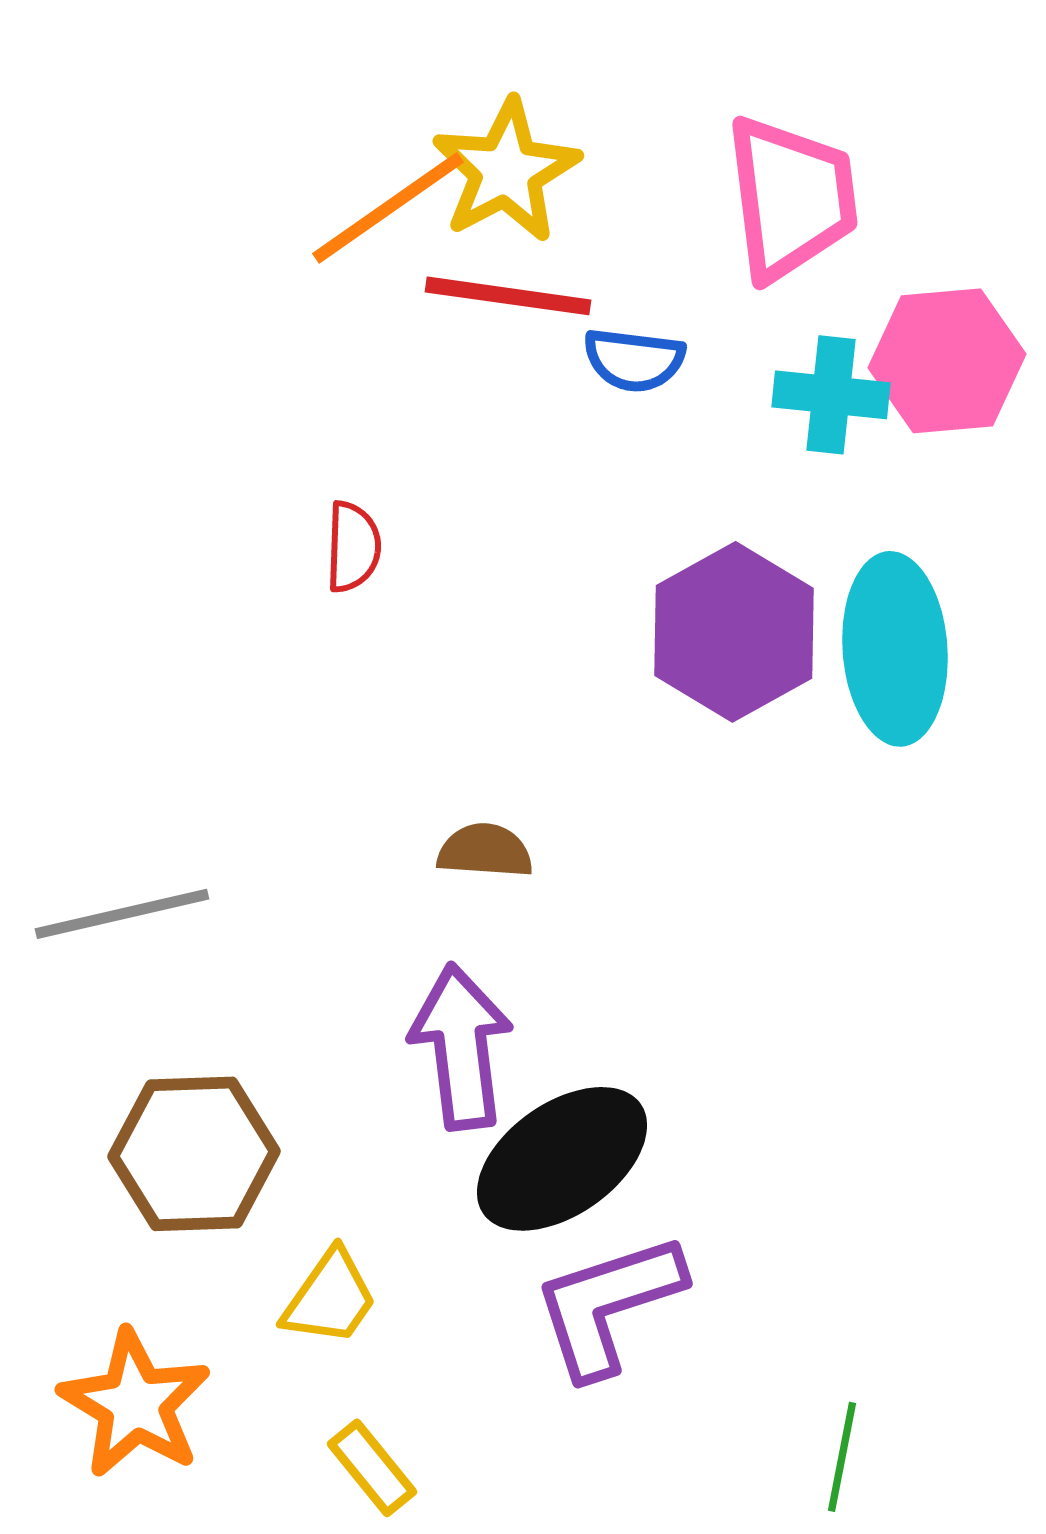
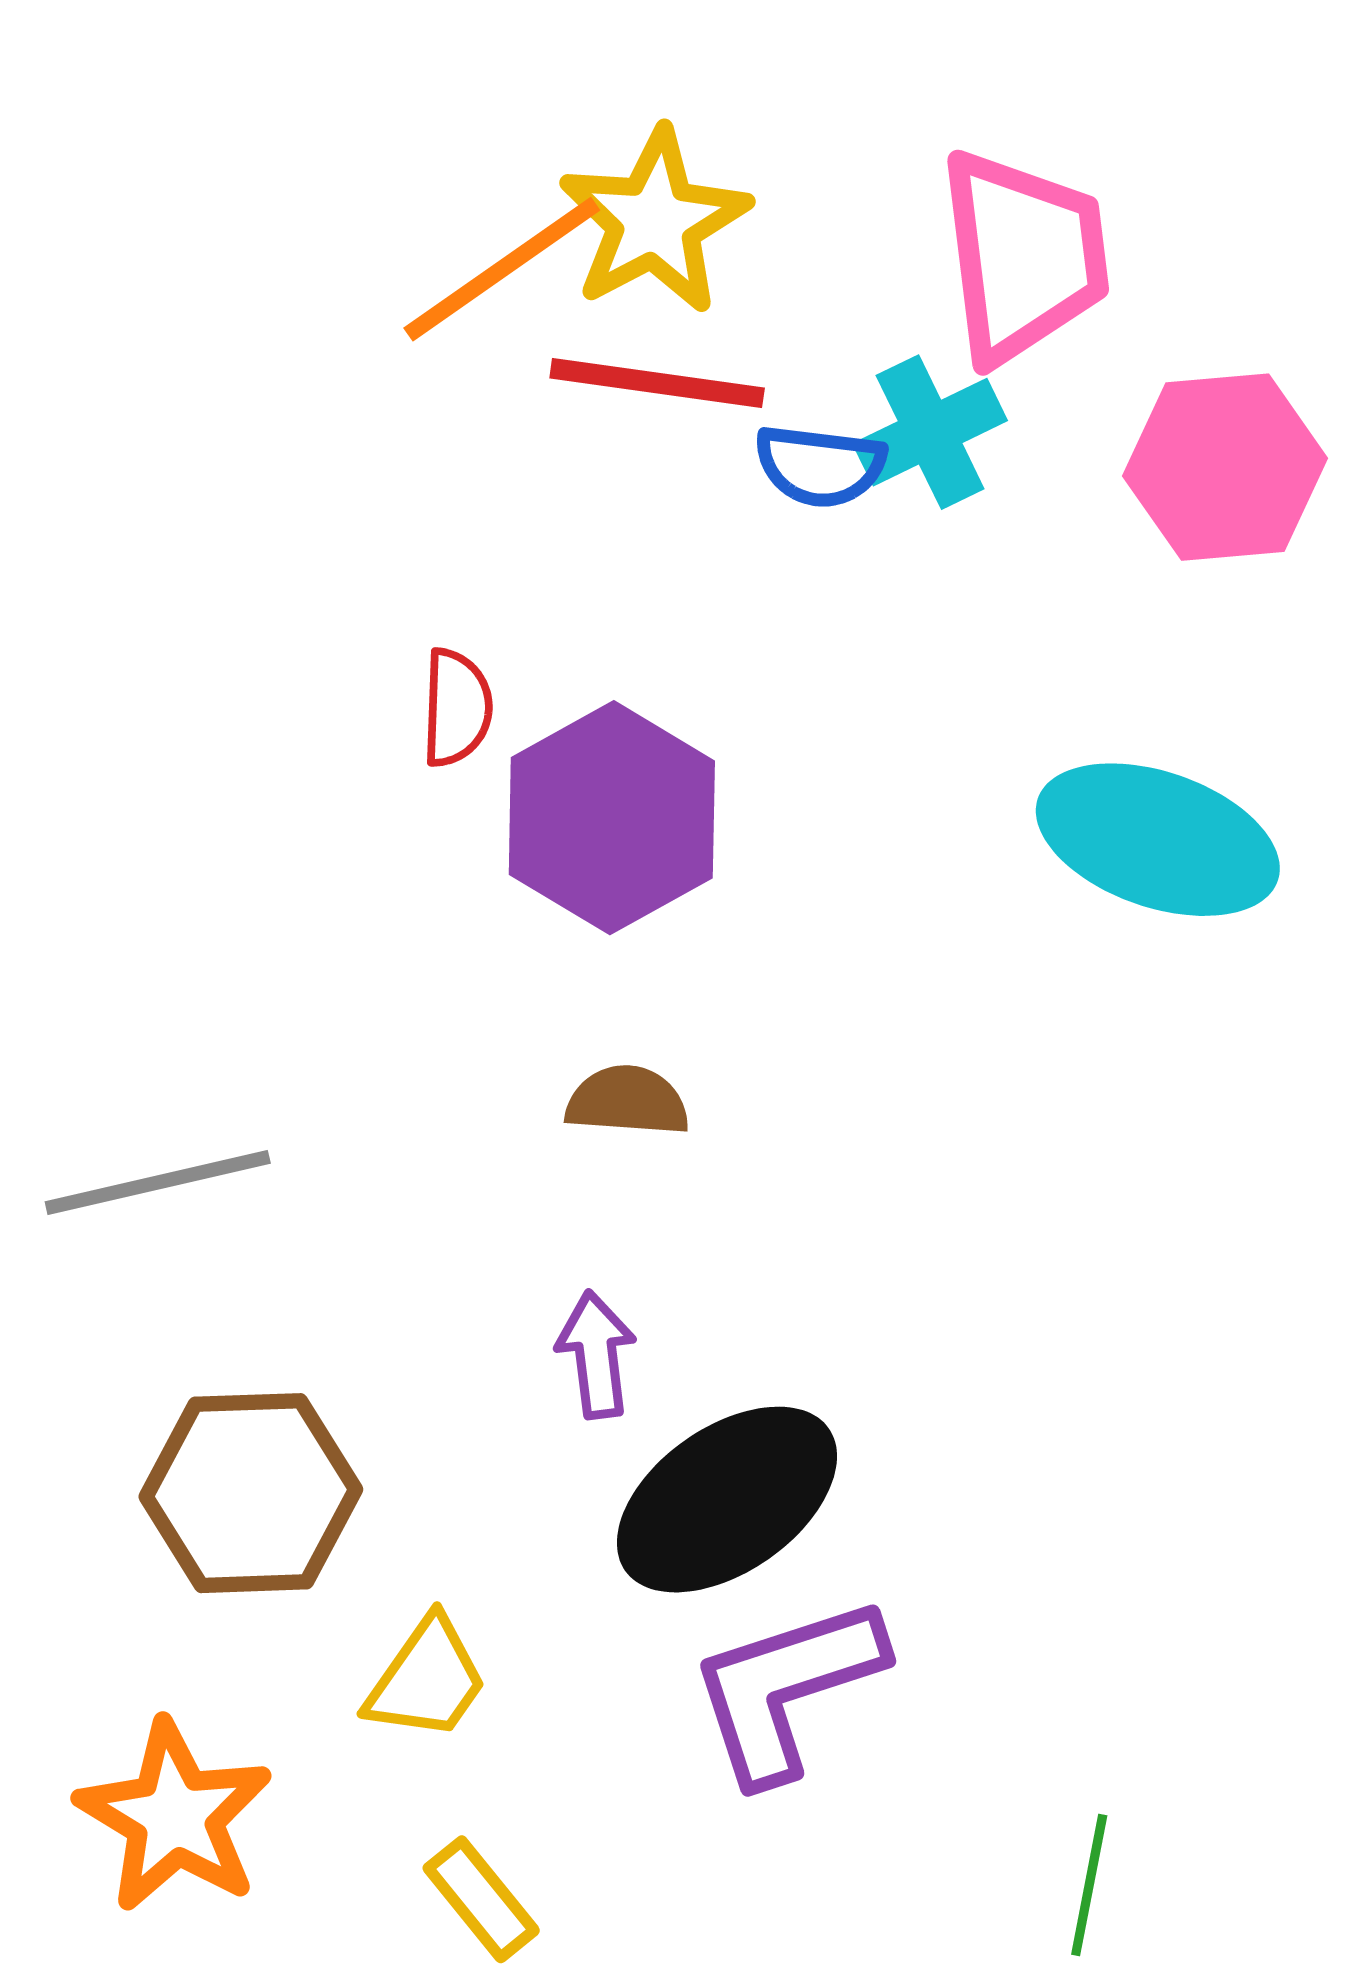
cyan cross: (831, 395) -> (930, 432), moved, turned -32
purple hexagon: (734, 632) -> (612, 818), moved
cyan ellipse: (895, 649) -> (1158, 840), turned -67
purple arrow: (461, 1047) -> (596, 1355), size x0.6

